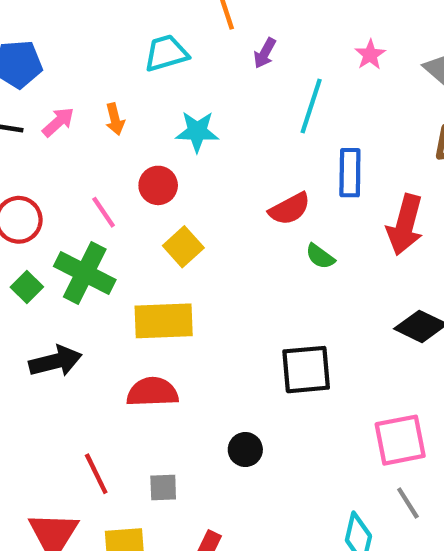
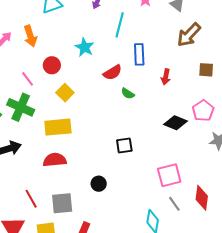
orange arrow: (115, 119) -> (30, 36), size x1.5
cyan star: (197, 131) -> (85, 47), moved, turned 30
red arrow: (405, 225) -> (166, 77), size x0.6
black square: (306, 370) -> (124, 146), size x0.7
gray square: (163, 488) -> (62, 203), size x1.6

